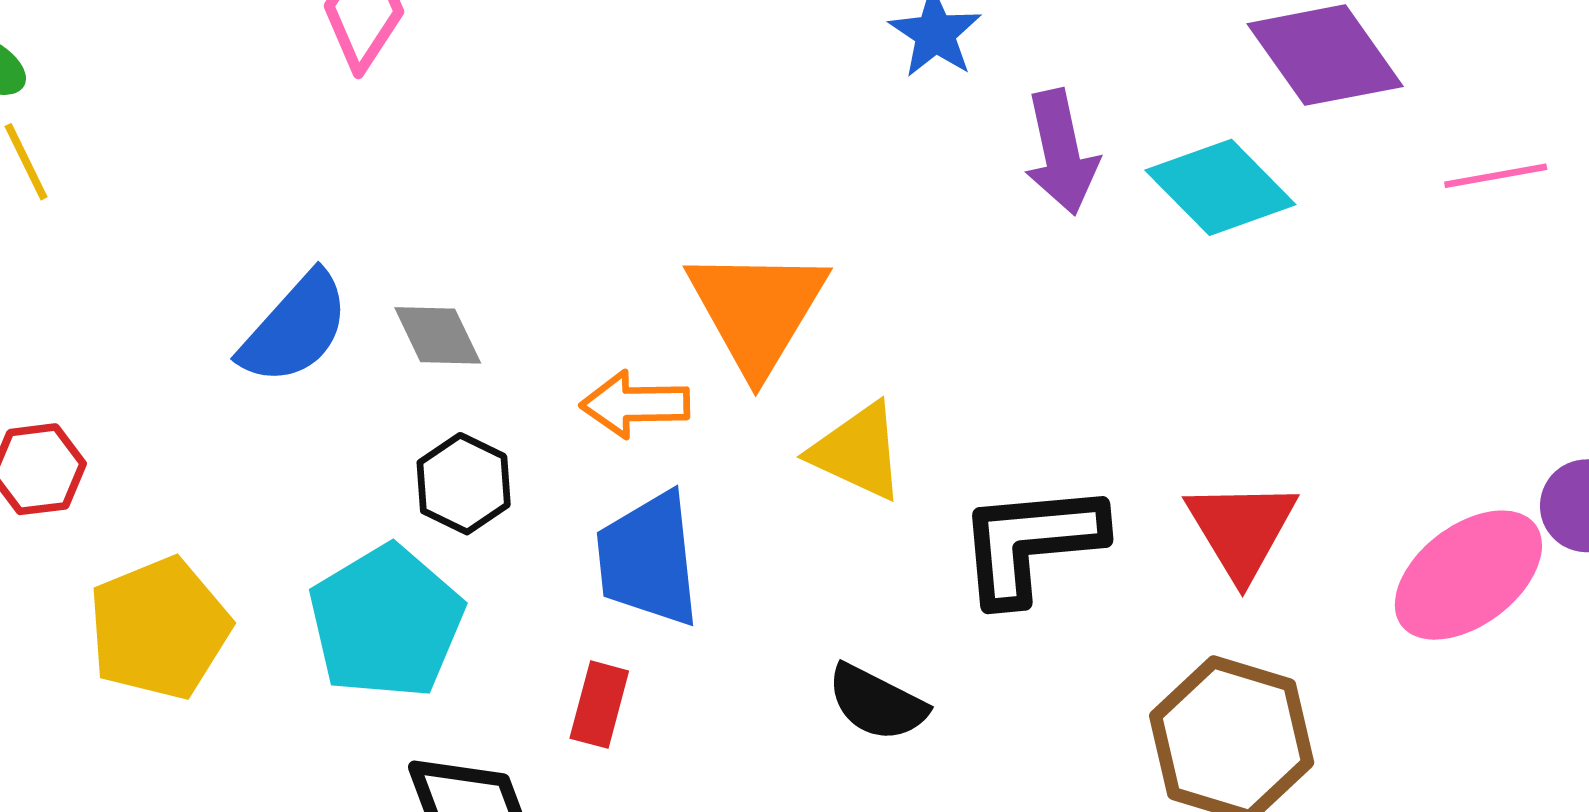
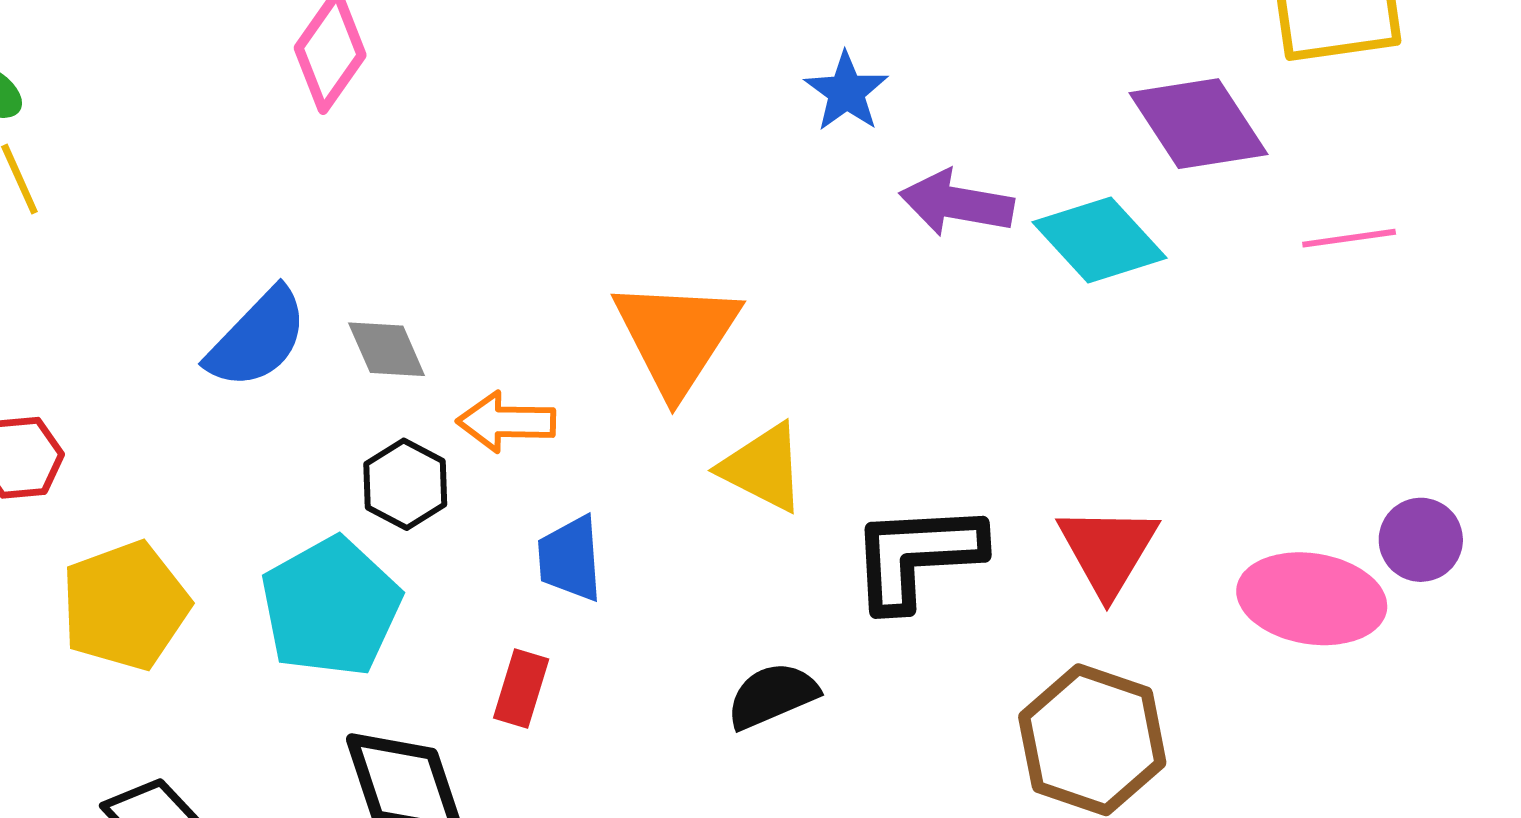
purple arrow: (1061, 152) -> (957, 203), turned 110
orange arrow: (635, 404) -> (506, 422), moved
blue trapezoid: (648, 559) -> (570, 559), size x0.7
pink ellipse: (1468, 575) -> (1312, 599), turned 44
black semicircle: (877, 703) -> (772, 696), turned 128

